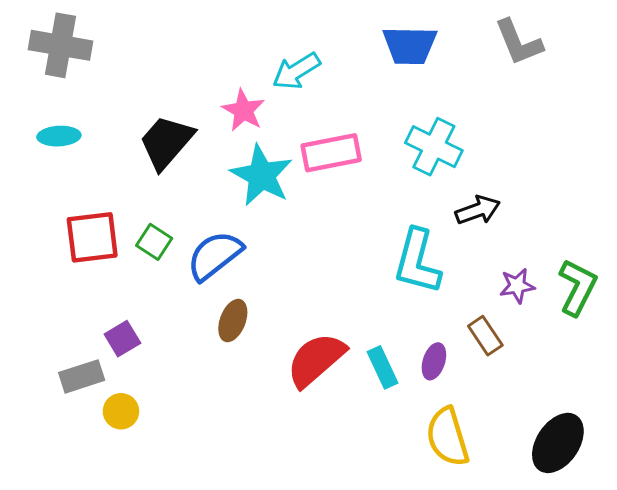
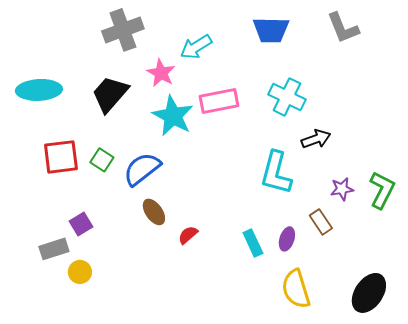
gray cross: (60, 45) -> (123, 30), moved, turned -30
cyan ellipse: (59, 136) -> (39, 90), size x1.6
brown ellipse: (233, 321) -> (154, 212), turned -56
red semicircle: (316, 360) -> (188, 235), moved, size x0.5

